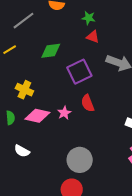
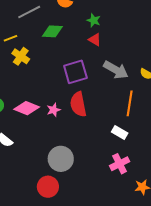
green diamond: (51, 51) -> (52, 31), moved
yellow cross: (24, 90) -> (21, 56), moved
red semicircle: (88, 103) -> (78, 104), size x1.4

